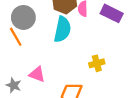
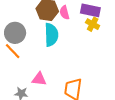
yellow cross: (97, 63) -> (93, 24), moved, turned -32

